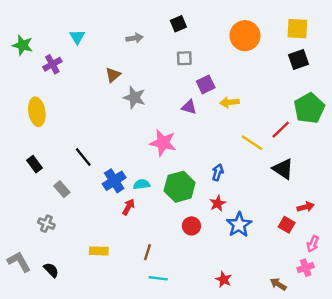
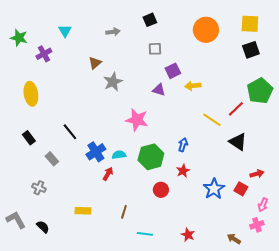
gray star: (134, 98) -> (113, 82), turned 30
blue star: (239, 225) -> (214, 189), moved
cyan line: (158, 278) -> (145, 234), moved

